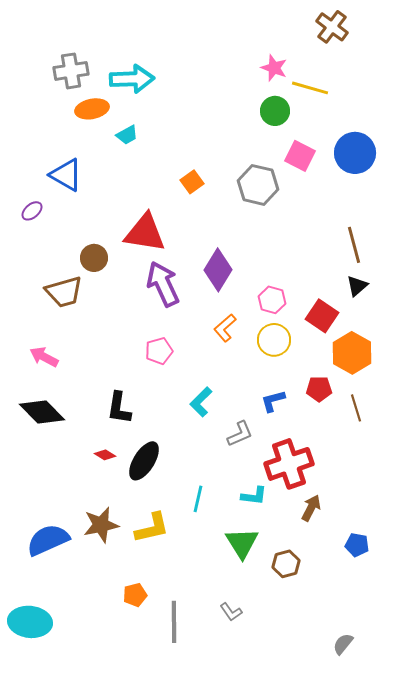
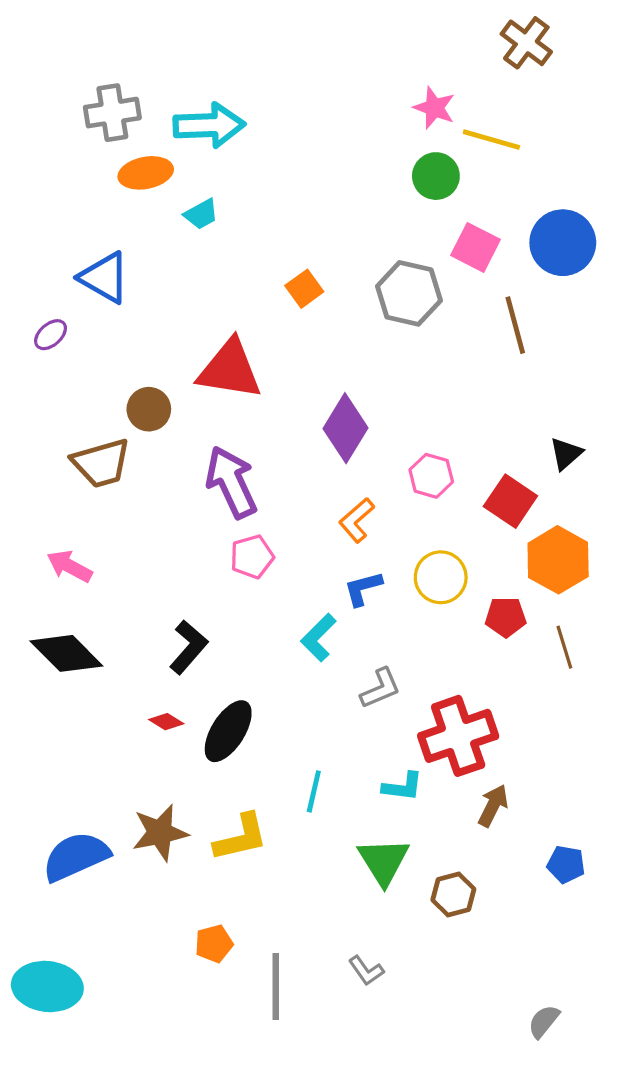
brown line: (354, 245) -> (515, 325), moved
purple arrow: (163, 284) -> (231, 482), moved
yellow circle: (274, 340) -> (441, 577), moved
blue L-shape: (273, 401) -> (363, 588), moved
black L-shape: (119, 408) -> (188, 647), turned -148

